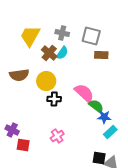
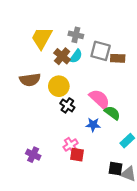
gray square: (91, 36) -> (101, 51), moved
black cross: (54, 99) -> (67, 105), turned 32
blue star: (104, 117) -> (93, 125), moved
purple cross: (12, 130) -> (33, 155), moved
red square: (23, 145) -> (77, 155), moved

